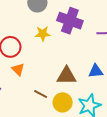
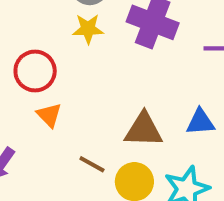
yellow star: (43, 34) -> (88, 29), moved

